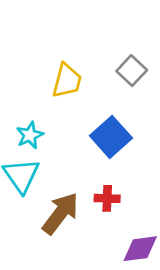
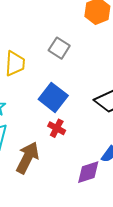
red cross: (107, 198) -> (57, 128), moved, turned 36

